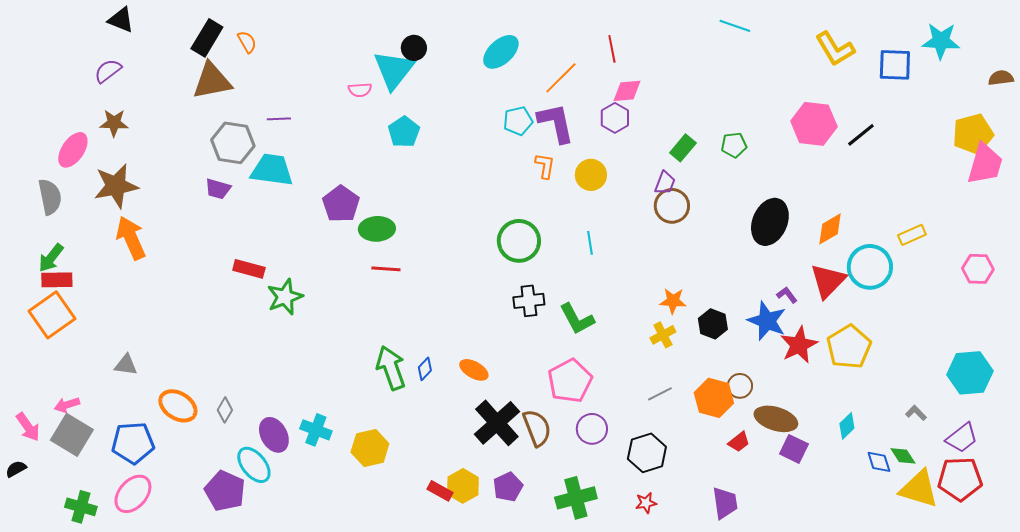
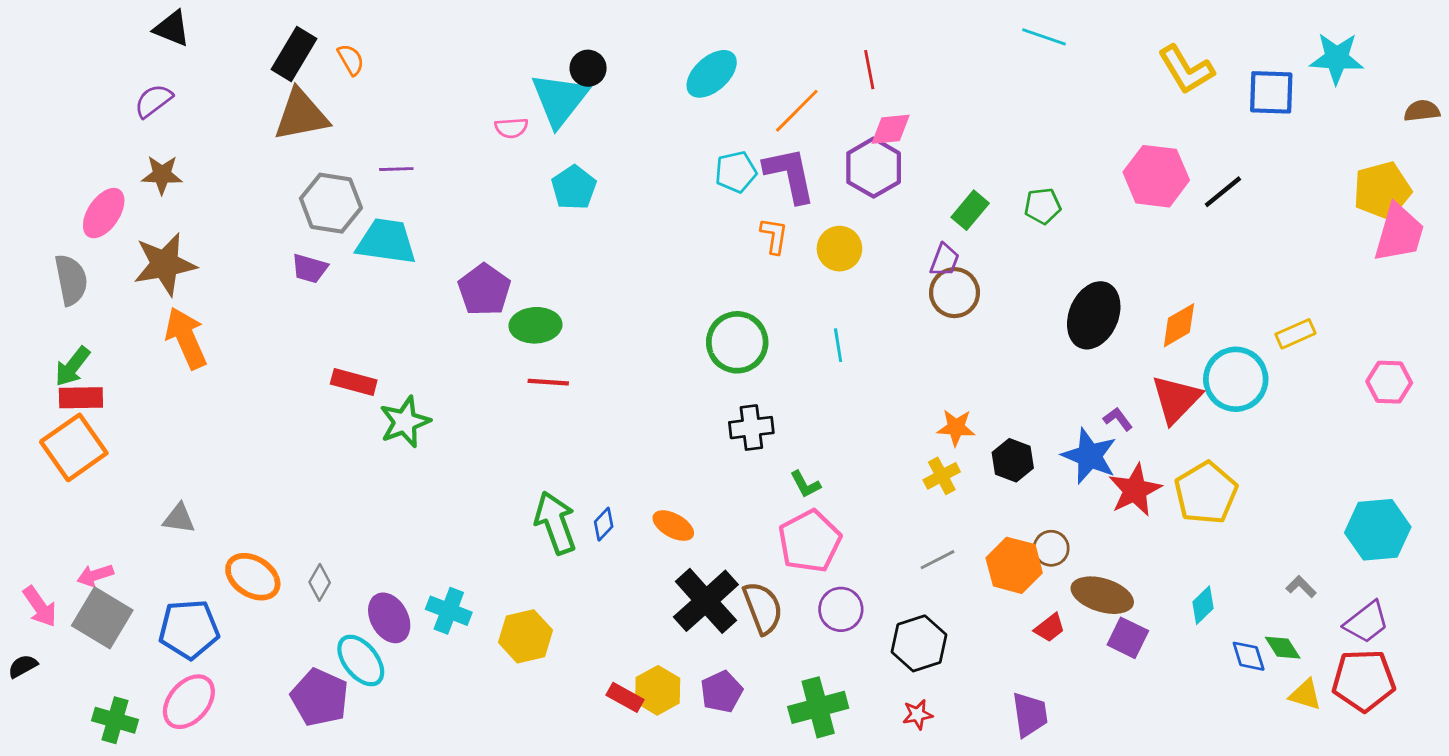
purple hexagon: (615, 118) -> (874, 168), size x1.4
green L-shape: (577, 319) -> (805, 484), moved, size x0.6
yellow triangle: (919, 489) -> (1305, 695), size x0.6

